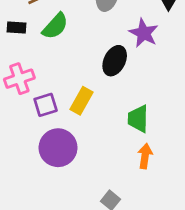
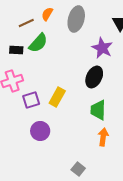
black rectangle: (17, 28) -> (16, 50), moved
black ellipse: (115, 61) -> (94, 77), moved
purple circle: (58, 148) -> (40, 131), size x0.7

